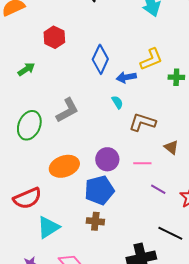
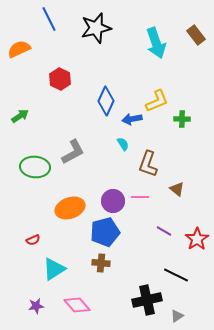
green arrow: (26, 69) -> (20, 116), moved
brown L-shape: (142, 122) -> (148, 164), turned -88
green ellipse: (29, 125) -> (35, 167), turned 72
pink line: (142, 163) -> (140, 197), moved
red semicircle: (27, 198) -> (33, 240), size x0.5

